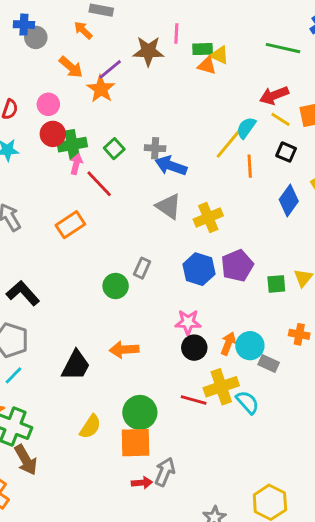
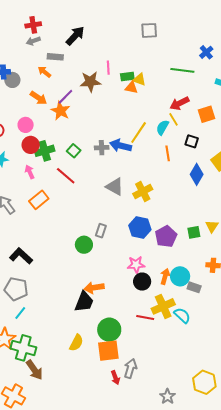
yellow line: (281, 119) -> (174, 119), moved, turned 32
yellow line: (229, 144) -> (139, 133), moved
pink arrow: (76, 164) -> (30, 172), moved, turned -32
blue arrow: (171, 166) -> (121, 146), moved
orange rectangle: (70, 225) -> (39, 200), moved
purple pentagon: (237, 266) -> (166, 236), moved
black trapezoid: (76, 365) -> (84, 302), moved
red arrow: (142, 483) -> (115, 378), turned 80

